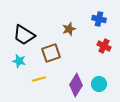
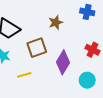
red cross: (104, 46) -> (92, 50), moved
purple diamond: (76, 85) -> (63, 62), moved

